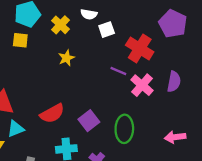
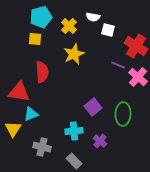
white square: (107, 30) -> (108, 30), turned 32
yellow star: (66, 58) -> (74, 54), size x1.5
red semicircle: (52, 113) -> (42, 72), moved, turned -65

